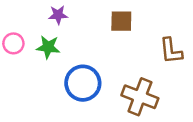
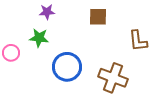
pink circle: (13, 43) -> (11, 53), moved

